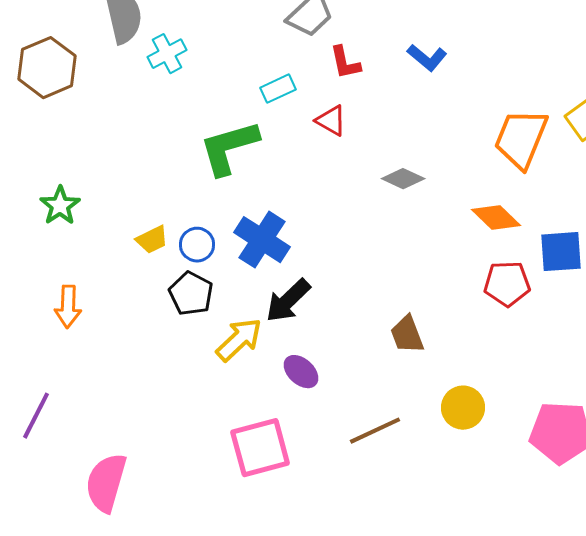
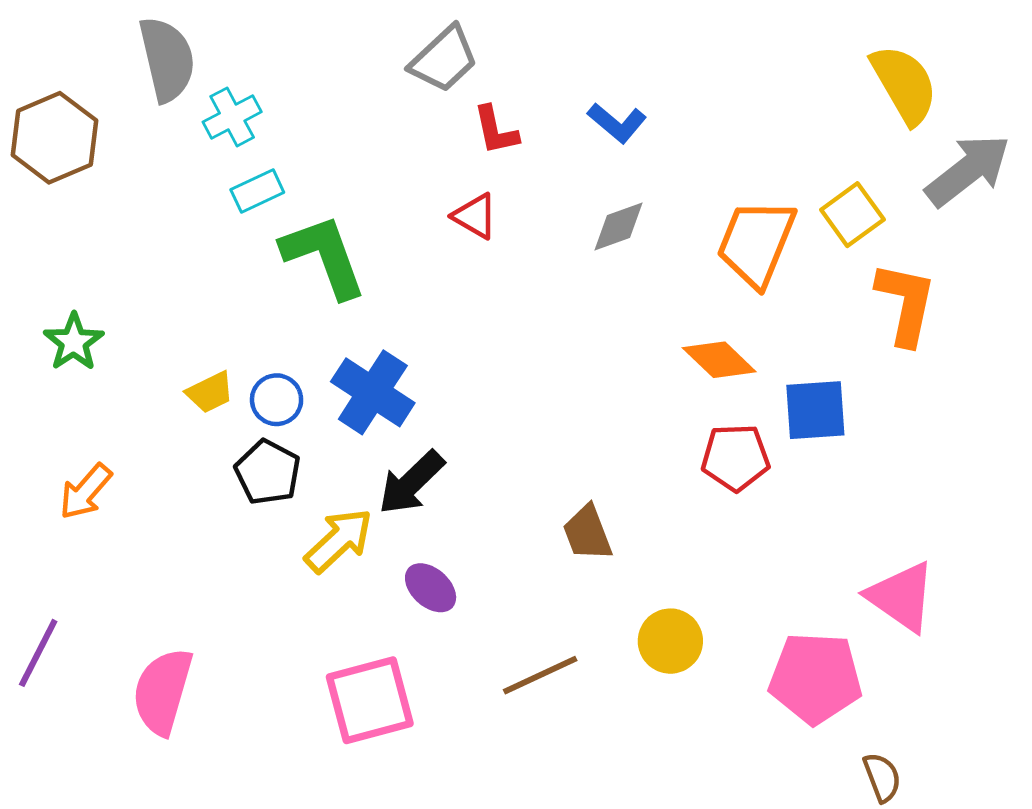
cyan rectangle: (278, 89) -> (257, 191), moved
green L-shape: (229, 148) -> (324, 256), turned 86
gray diamond: (403, 179) -> (619, 227), moved, turned -45
orange arrow: (68, 307) -> (86, 492), turned 39
pink semicircle: (106, 483) -> (163, 691), moved

